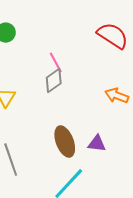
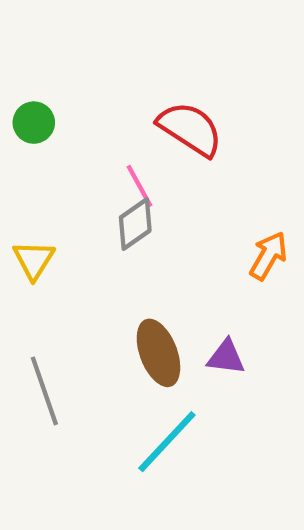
red semicircle: (113, 36) -> (190, 129), moved
orange arrow: (117, 96) -> (268, 256), turned 100

